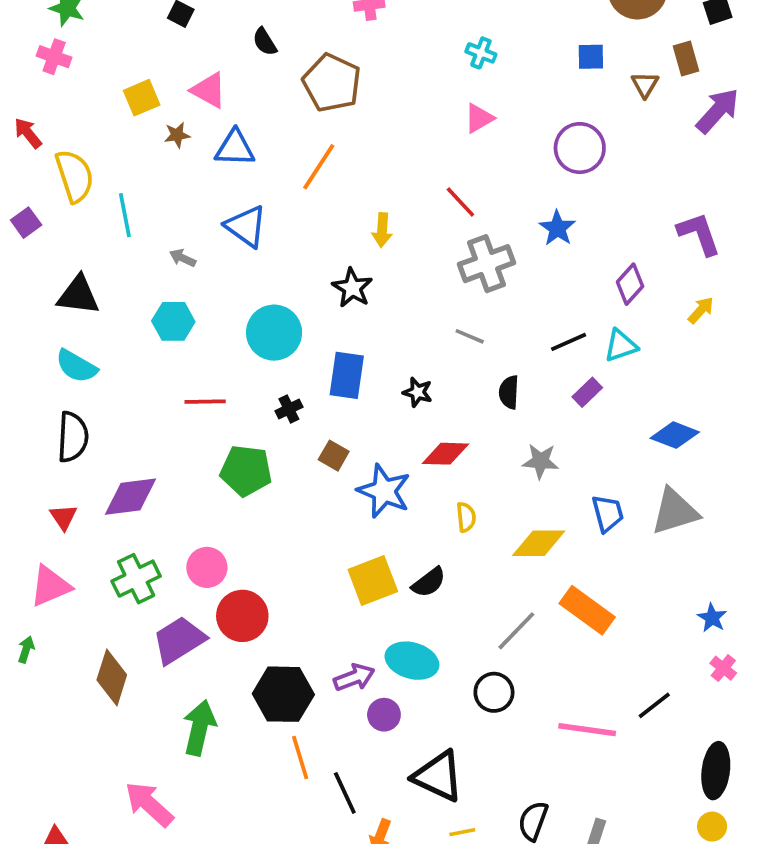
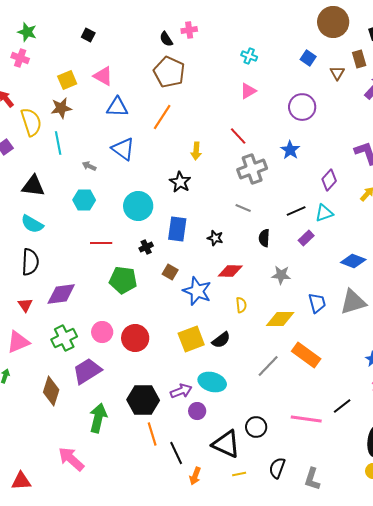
black semicircle: (265, 42) -> (166, 39), moved
blue square: (591, 57) -> (308, 58), turned 35
brown star: (177, 135) -> (61, 108), moved, size x1.5
red circle: (242, 616) -> (135, 338), moved
black circle: (494, 692) -> (256, 427), moved

